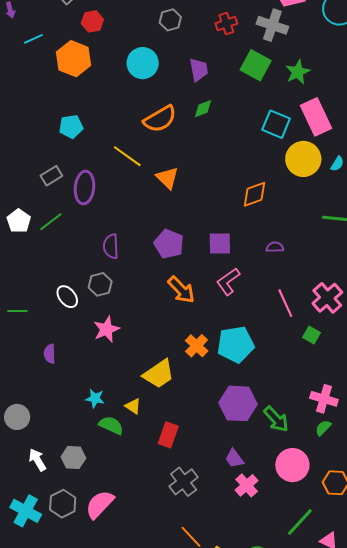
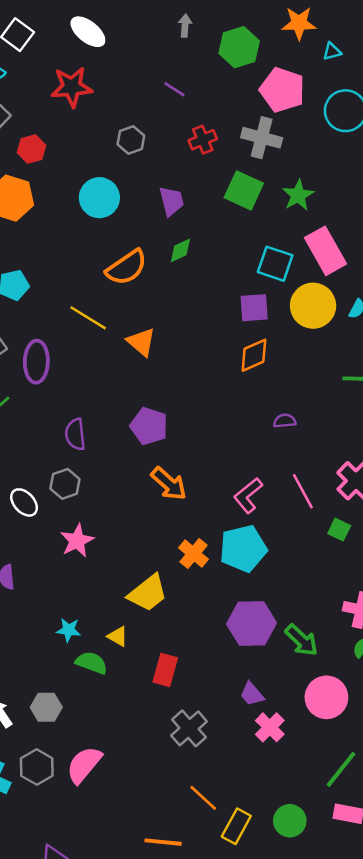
purple square: (220, 244) -> (254, 308), moved
pink L-shape: (228, 281) -> (248, 495), moved

